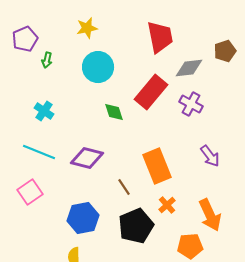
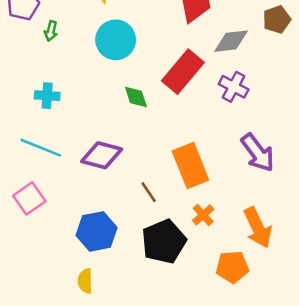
cyan cross: (44, 111) -> (47, 96), turned -30
purple arrow: (210, 156) -> (258, 153), size x1.4

